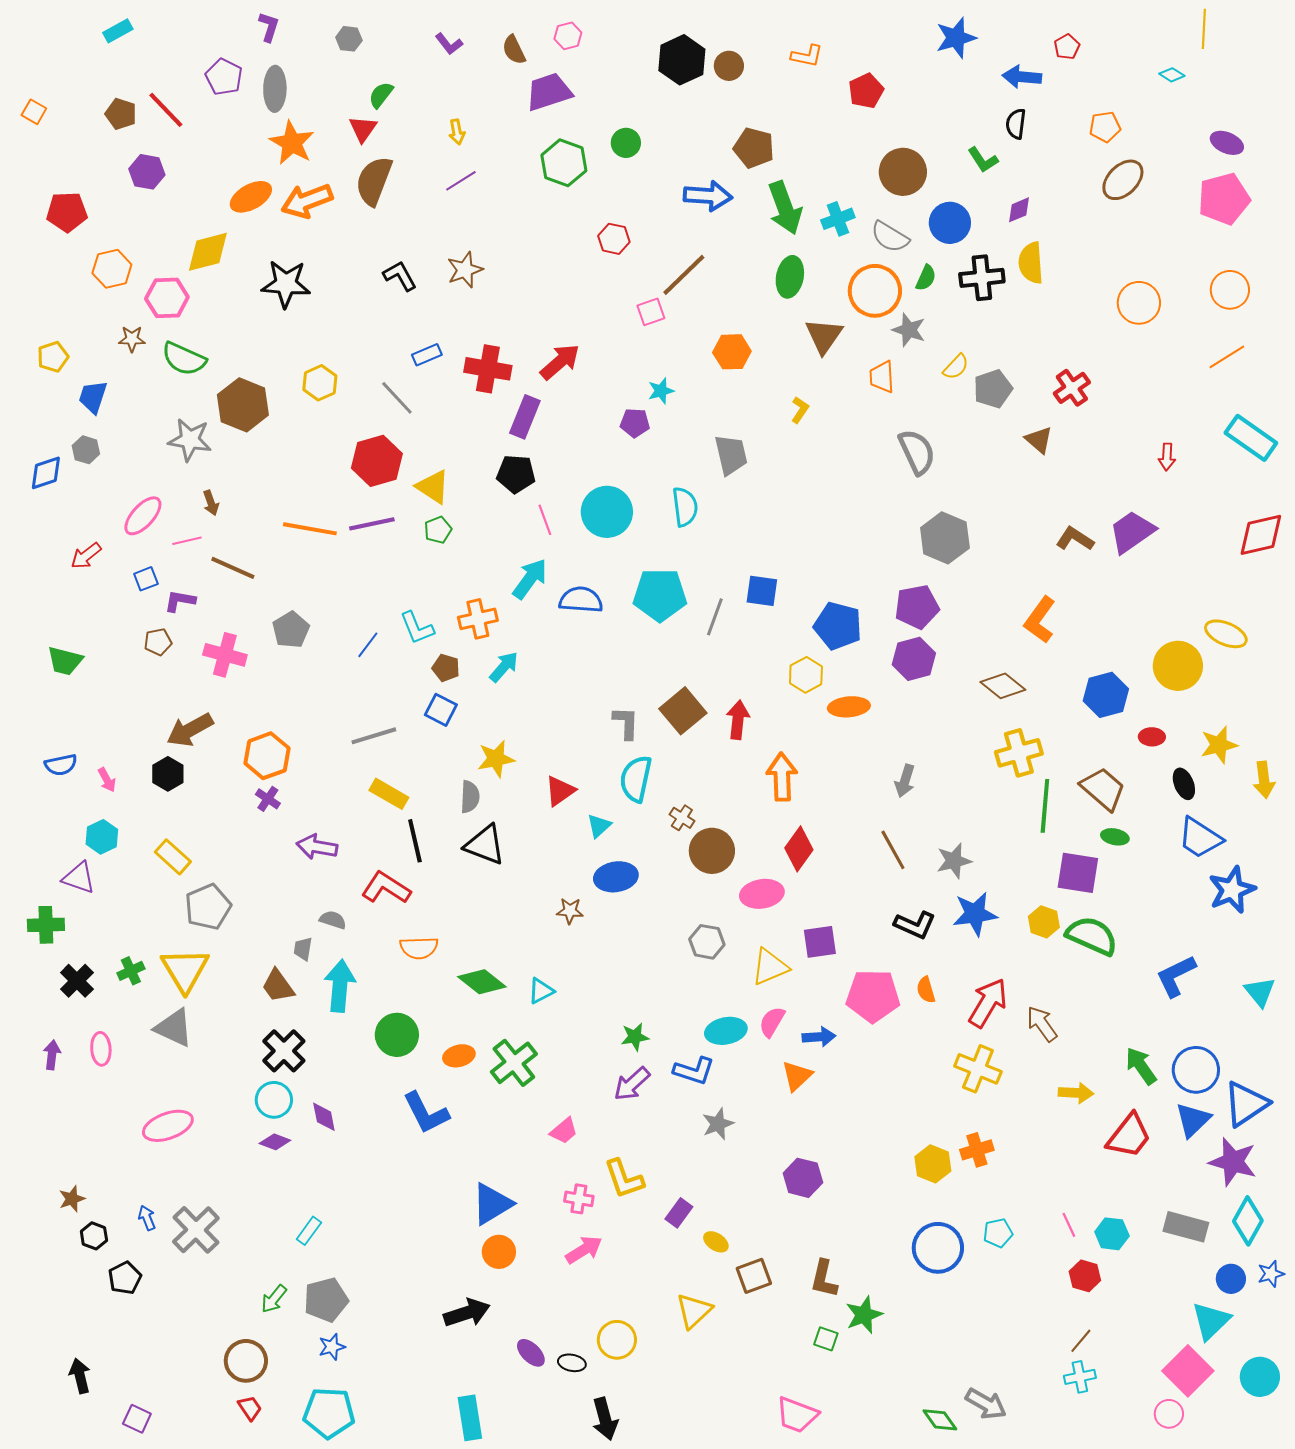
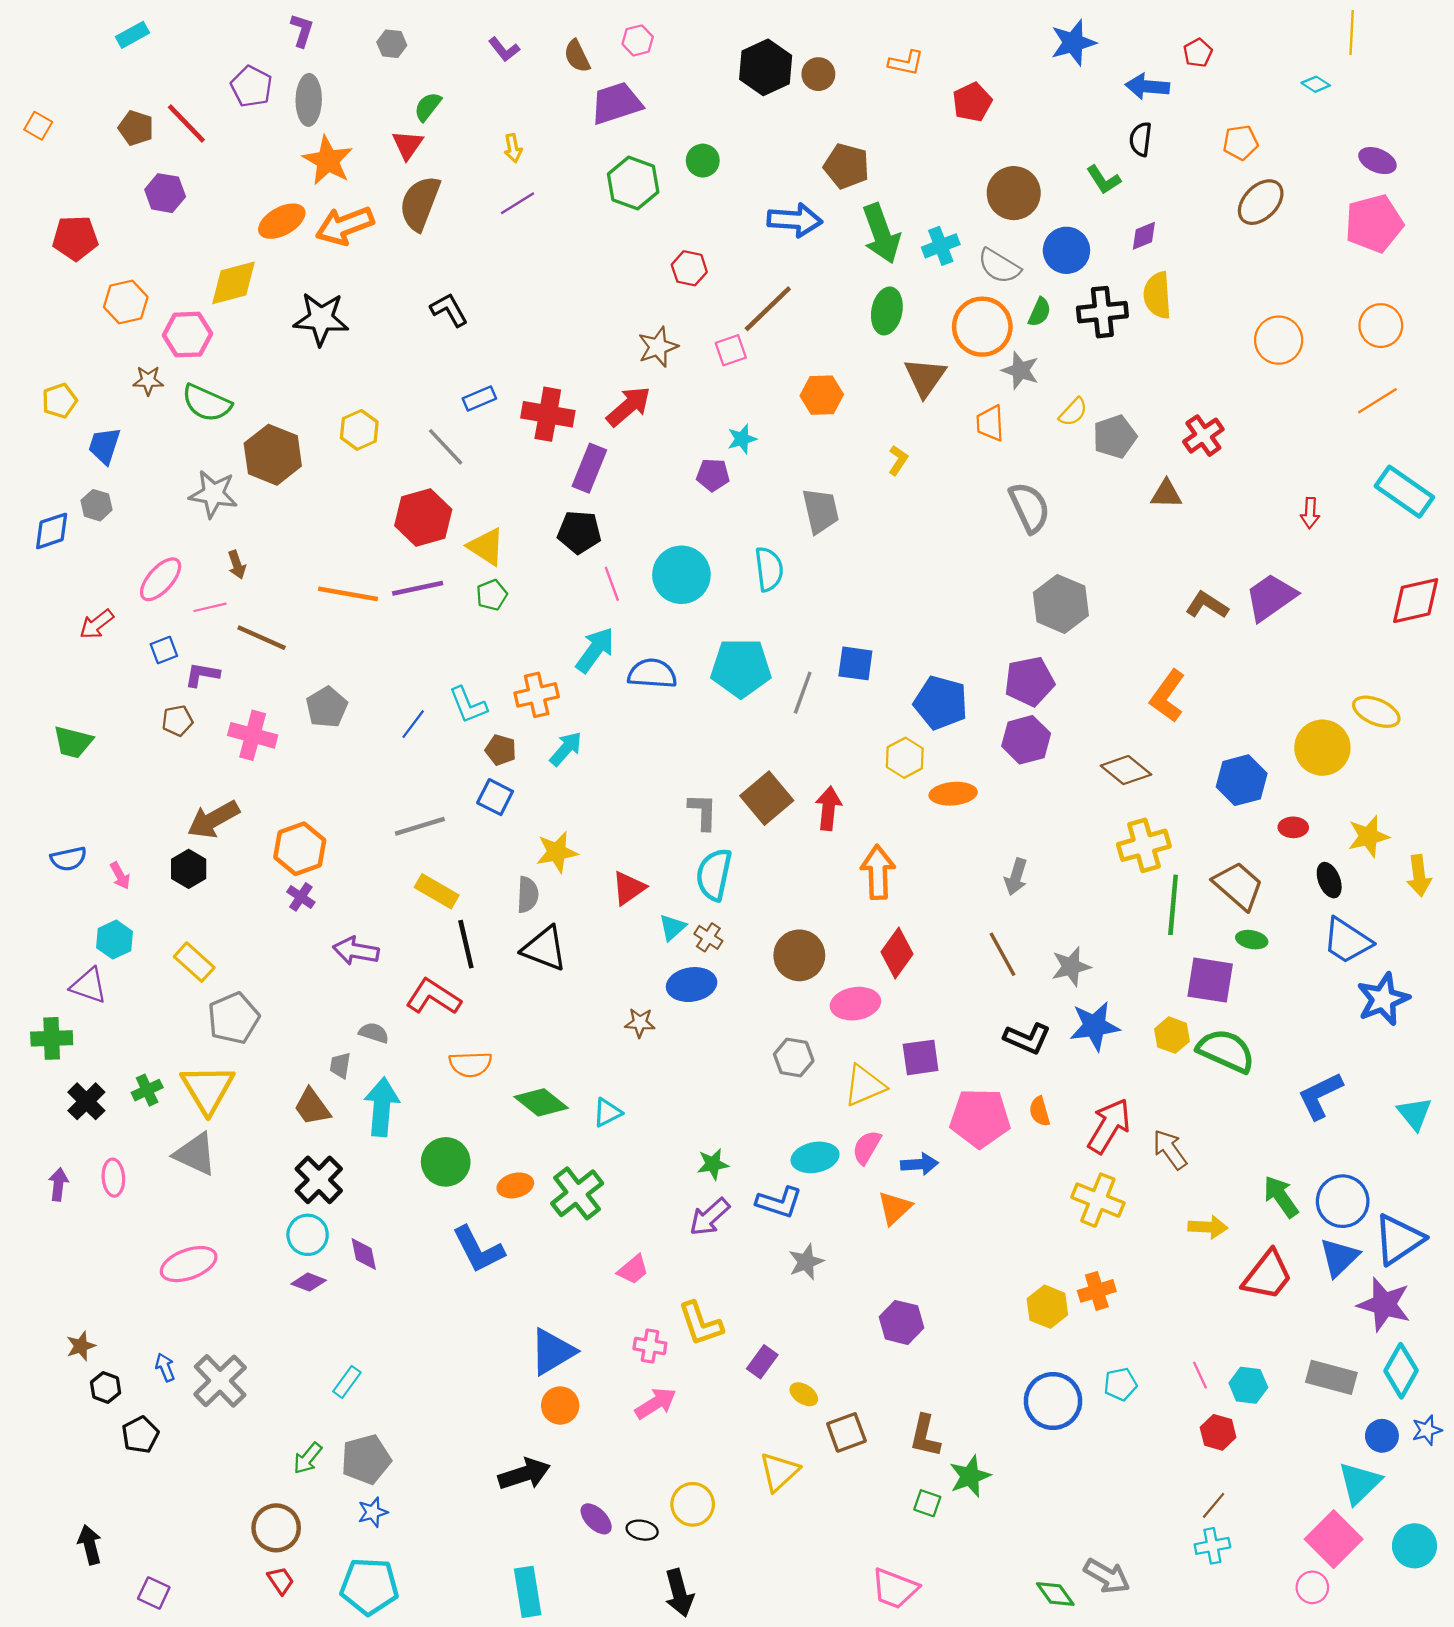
brown star: (465, 270) -> (658, 347), moved
brown triangle: (1039, 440) -> (1166, 494), turned -40
brown cross: (682, 818) -> (708, 937), moved

